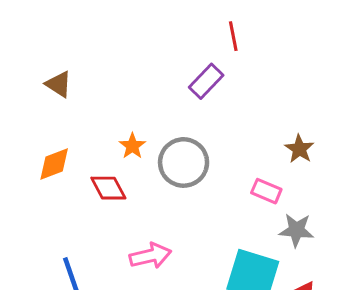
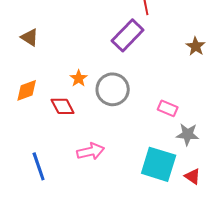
purple rectangle: (206, 81) -> (128, 35), size x1.4
brown star: (299, 149) -> (196, 46), moved

